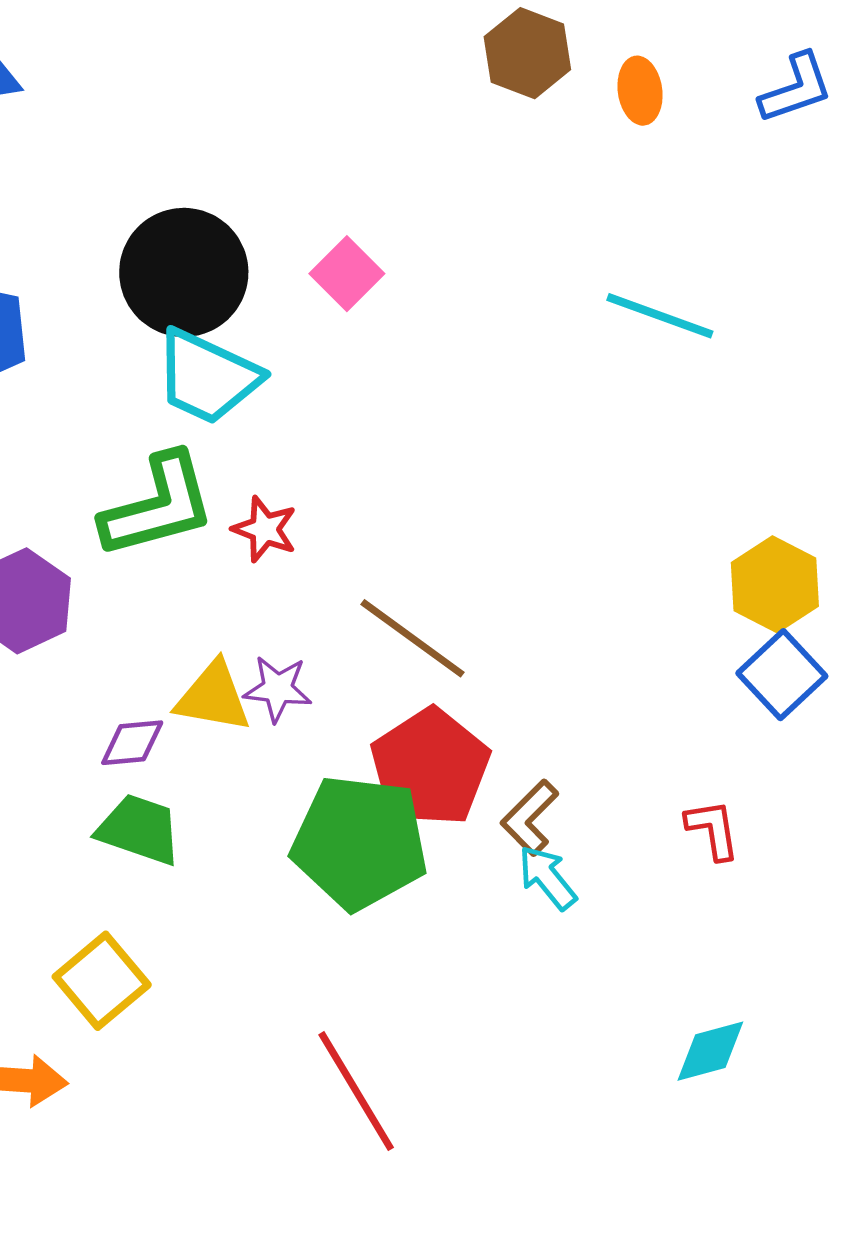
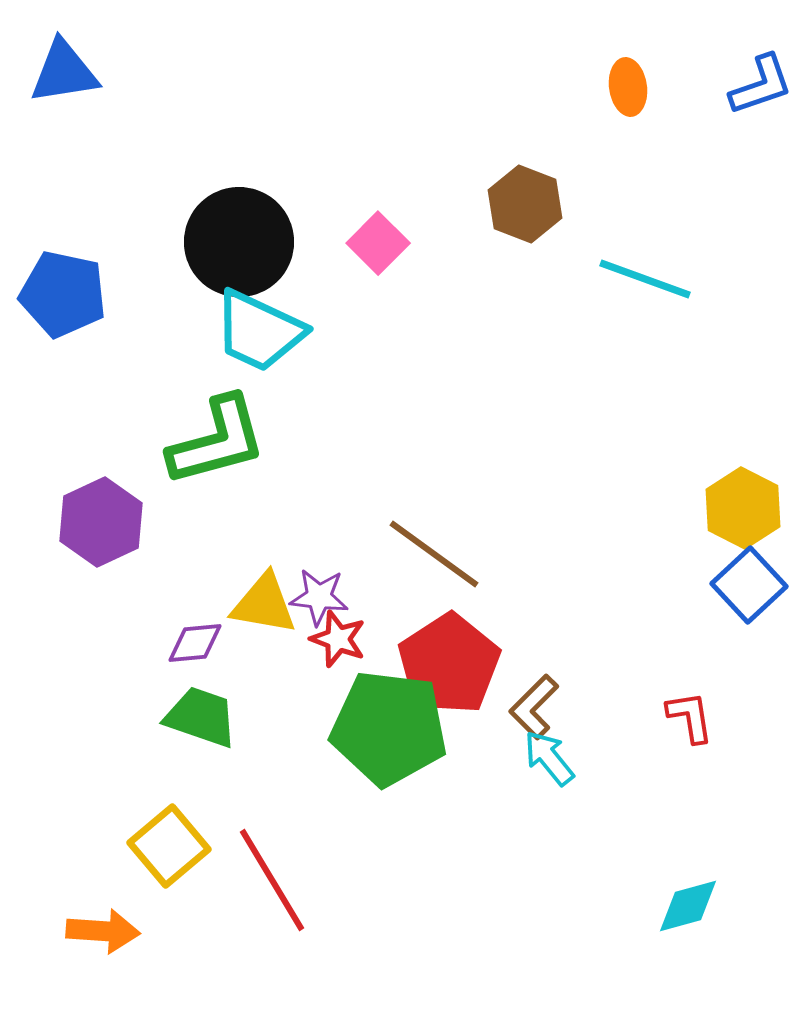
brown hexagon: (527, 53) -> (525, 204), moved
red star: (265, 529) -> (338, 639), moved
red line: (356, 1091) -> (272, 880), moved

